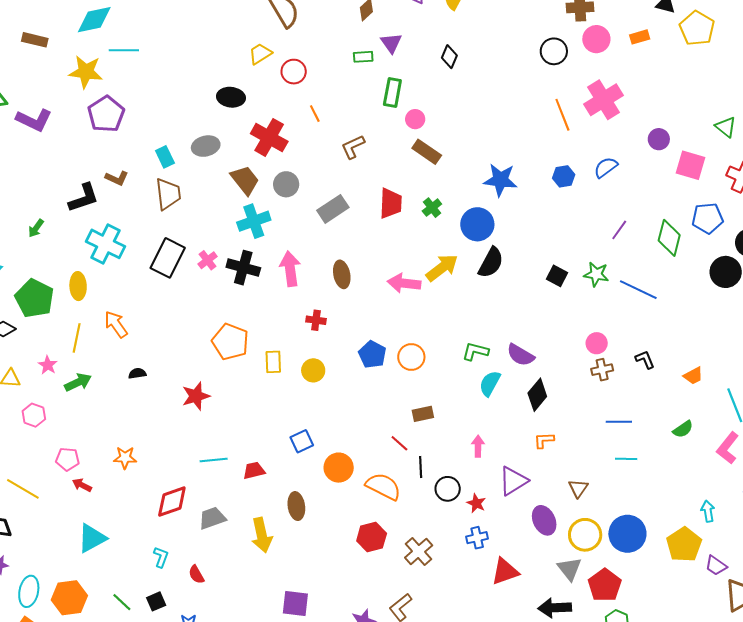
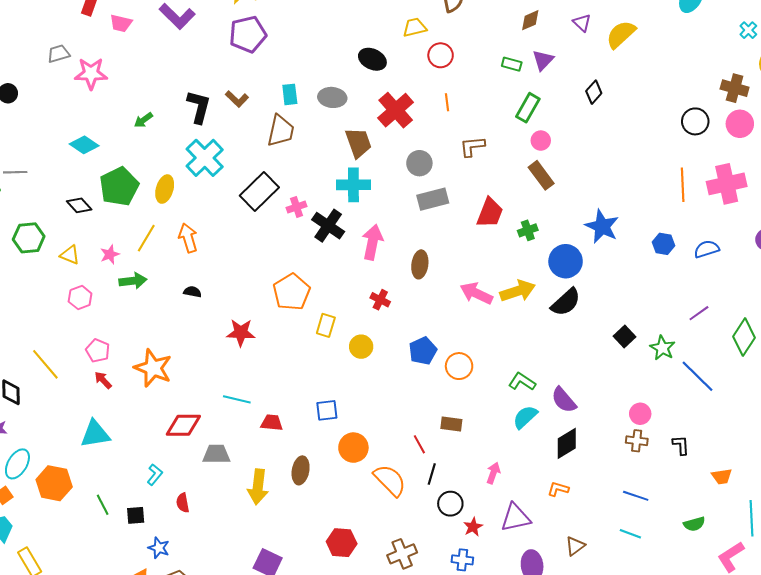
gray circle: (286, 184) -> (419, 163), moved
black L-shape: (84, 198) -> (199, 107), turned -76
orange star: (125, 458) -> (153, 368), size x1.6
red hexagon: (372, 537) -> (342, 543), moved

